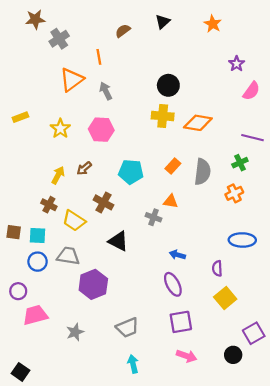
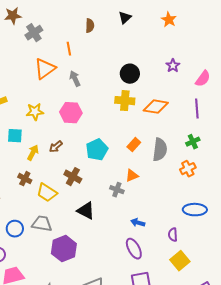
brown semicircle: (123, 31) -> (90, 26), turned 128
purple star: (237, 64) -> (173, 66), moved
yellow star: (60, 129) -> (35, 112), turned 30
purple line: (253, 138) -> (197, 109), moved, turned 72
cyan pentagon: (131, 172) -> (97, 150), turned -30
orange triangle: (171, 201) -> (132, 176), turned -32
cyan square: (38, 235) -> (15, 136), moved

